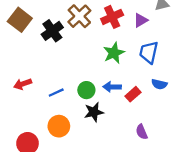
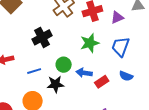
black cross: (52, 31) -> (42, 37), moved
green circle: (86, 90) -> (64, 65), moved
black star: (94, 112) -> (55, 84), moved

